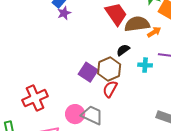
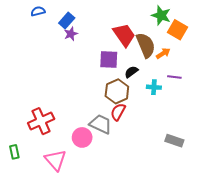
brown semicircle: (137, 24) -> (146, 45), turned 75
purple square: (88, 72) -> (109, 60), moved, turned -30
gray trapezoid: (92, 115) -> (101, 124), moved

